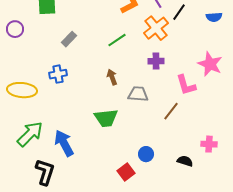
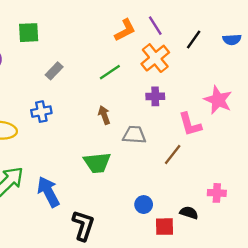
black line: (179, 12) -> (194, 40), moved
blue semicircle: (214, 17) -> (232, 40), moved
black L-shape: (45, 172) -> (83, 225), moved
red square: (126, 172) -> (165, 227), moved, turned 36

